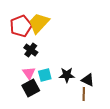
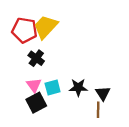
red pentagon: (21, 26) -> (25, 30), turned 30
black triangle: (88, 80) -> (103, 93), turned 32

